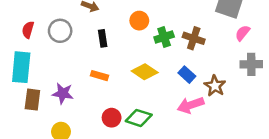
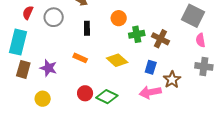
pink semicircle: (243, 33) -> (200, 40), turned -56
blue rectangle: (187, 75) -> (151, 67), turned 56

